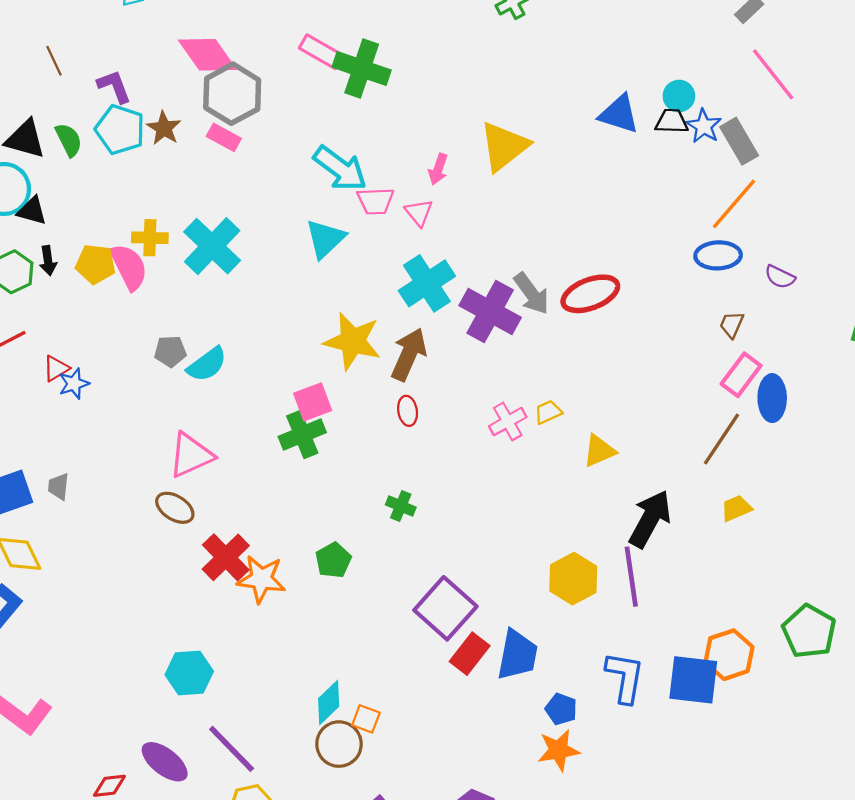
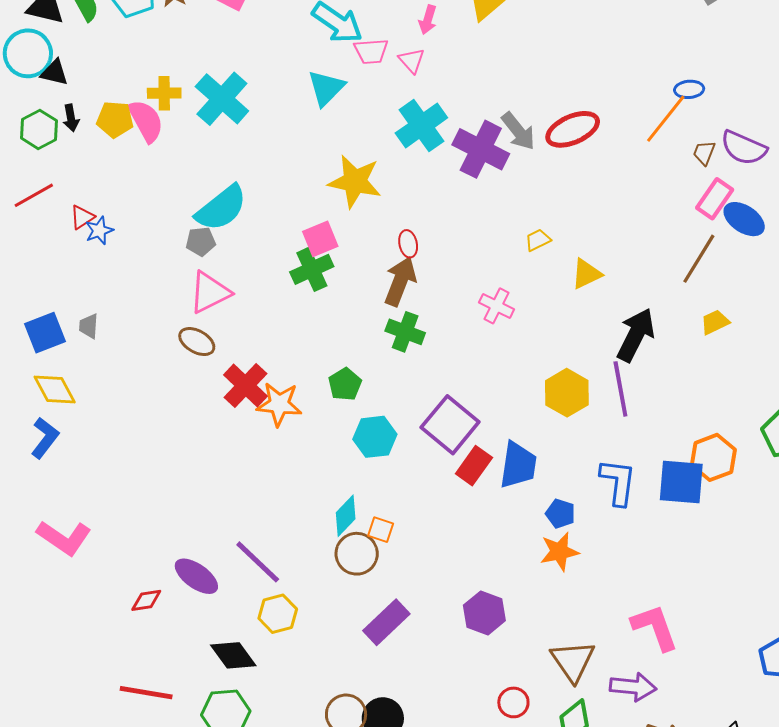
orange line: (734, 204) -> (666, 119), moved
blue ellipse: (718, 255) -> (689, 89), size x0.7
purple semicircle: (780, 277) -> (744, 148), moved, size x1.6
gray pentagon: (170, 351) -> (201, 242), moved
brown arrow: (409, 354) -> (400, 281), moved
cyan semicircle: (207, 364) -> (221, 208), size x1.4
blue ellipse: (772, 398) -> (744, 219), turned -54
pink cross: (508, 422) -> (497, 306), moved, turned -32
green cross: (401, 506) -> (405, 332), size x1.4
cyan hexagon: (189, 673) -> (375, 437), moved

